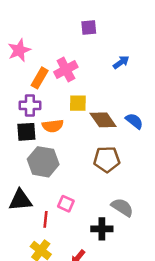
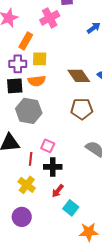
pink cross: (66, 70) -> (50, 18), moved
yellow square: (78, 103) -> (40, 59), moved
black cross: (102, 229) -> (53, 167), moved

